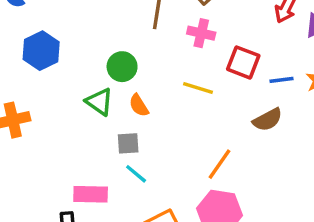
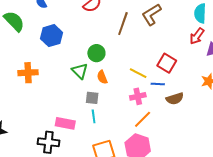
pink cross: (201, 33) -> (138, 96), moved, turned -35
blue line: (282, 80) -> (158, 84), moved
cyan line: (136, 174) -> (94, 116), turned 32

